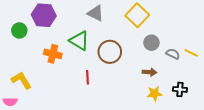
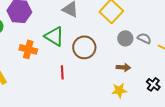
gray semicircle: (173, 54) -> (144, 38), moved
black cross: (180, 89) -> (153, 84), turned 32
yellow star: (155, 94) -> (119, 90), moved

